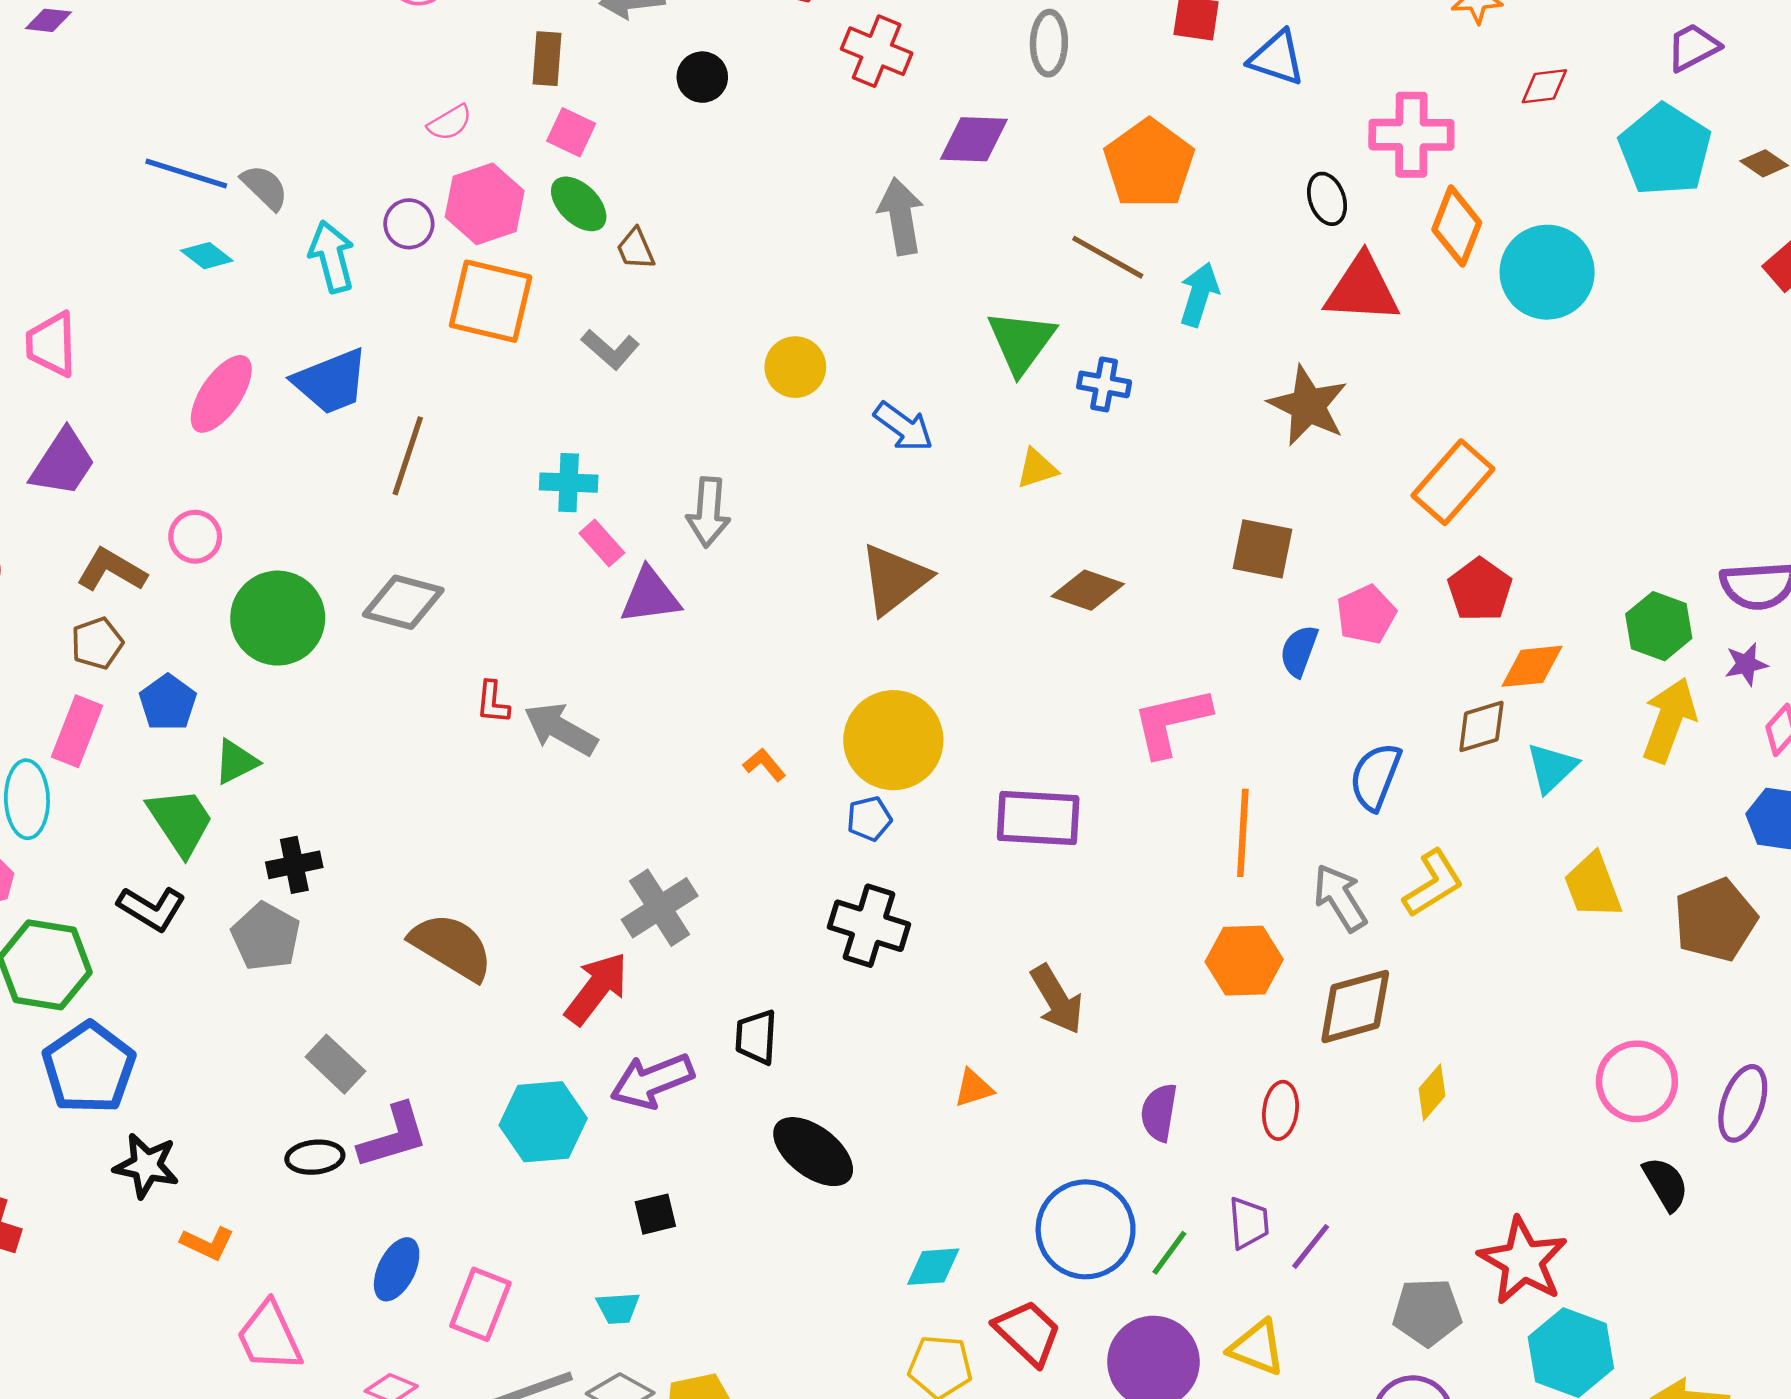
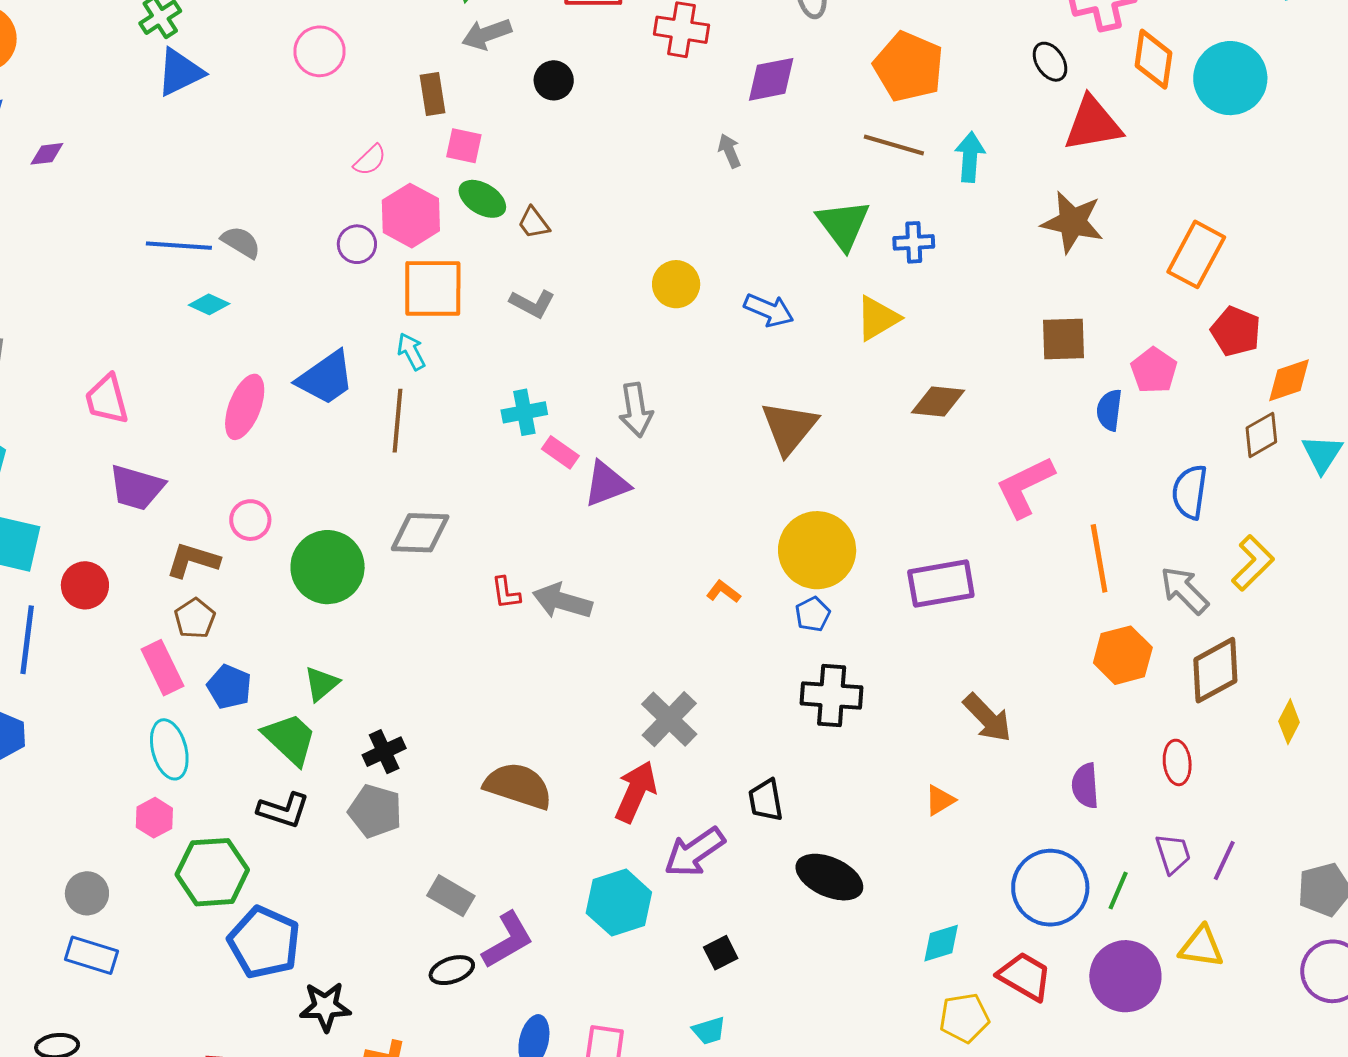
gray arrow: (901, 216) -> (729, 151), size x0.6
cyan arrow: (332, 257) -> (411, 351), moved, size x0.7
purple trapezoid: (63, 463) -> (137, 487), turned 86
yellow triangle: (1037, 469) -> (878, 318), size x1.4
blue pentagon: (168, 703) -> (229, 687), moved
pink rectangle: (77, 731) -> (162, 668), moved, turned -34

